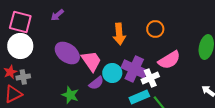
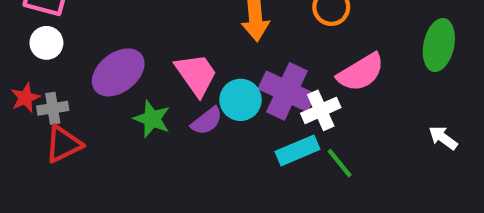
white circle: (20, 46) -> (46, 43), size x0.6
purple ellipse: (67, 53) -> (118, 72), moved, turned -75
red triangle: (13, 94) -> (63, 144), moved
green star: (70, 95) -> (152, 119), moved

